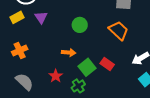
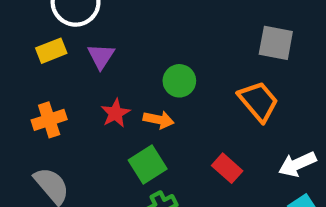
orange arrow: (69, 52) -> (159, 120), moved
green square: (87, 67) -> (148, 164), moved
red star: (56, 76) -> (115, 113), moved

